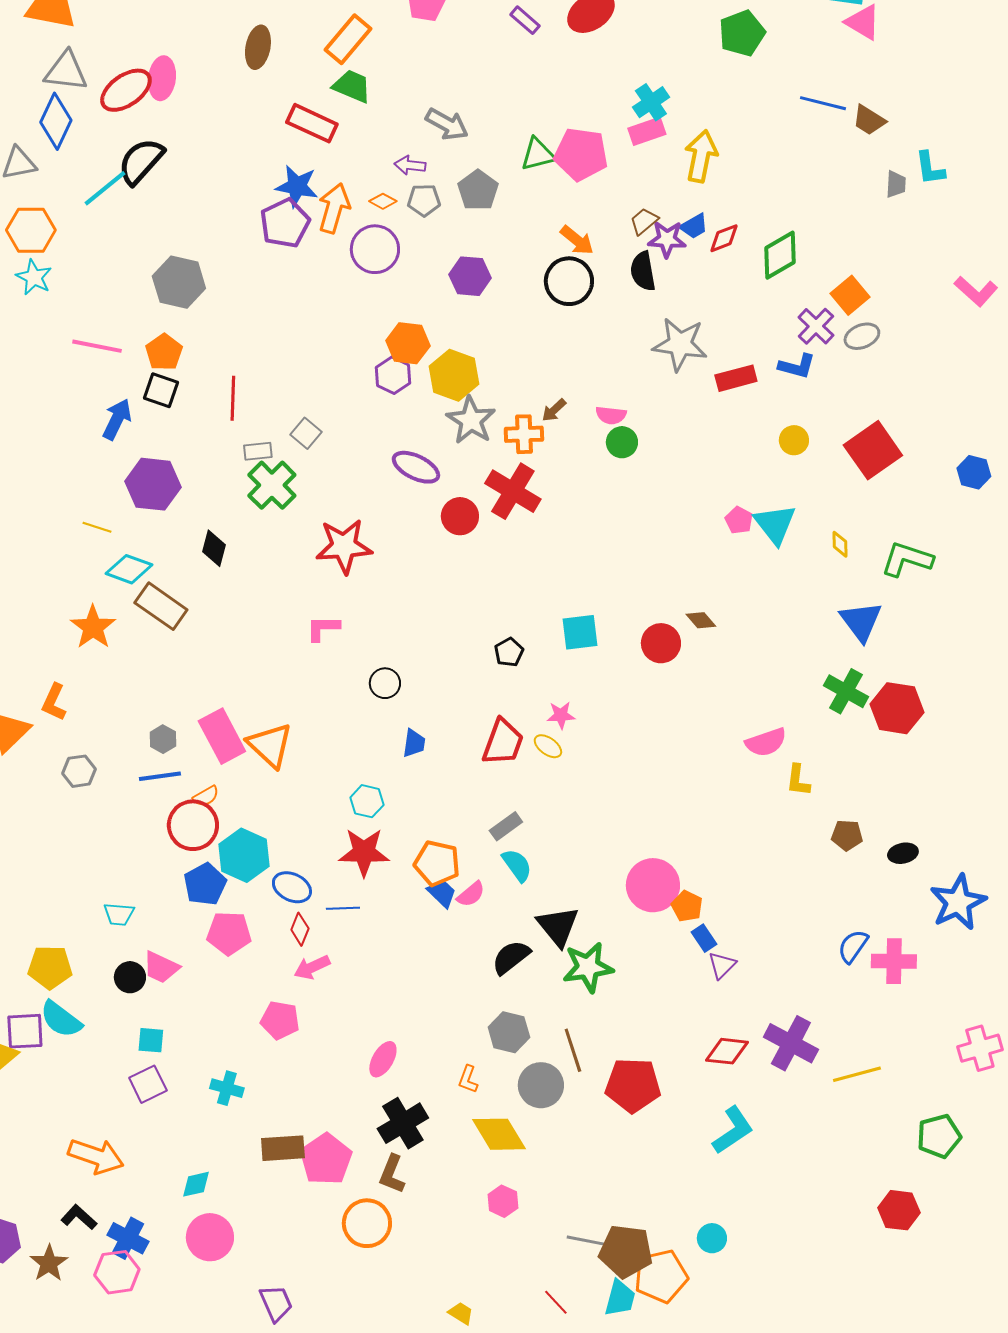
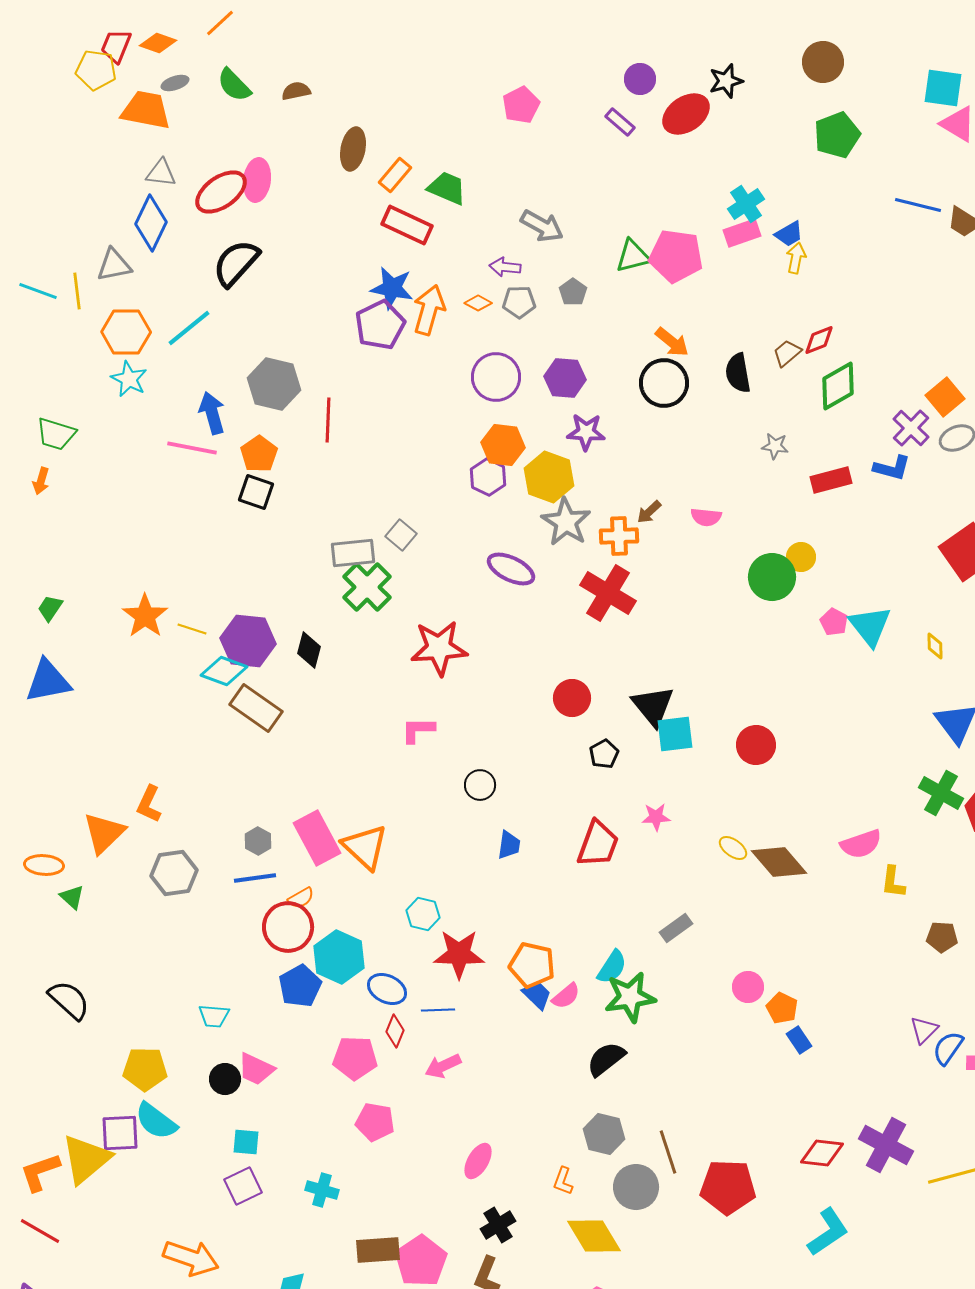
orange rectangle: (348, 39) -> (395, 175), moved, size x0.7
gray triangle: (66, 71) -> (161, 173), size x0.7
yellow arrow: (701, 156) -> (796, 258), size x0.6
cyan line: (105, 188) -> (189, 328), moved
gray pentagon: (478, 190) -> (573, 292), size x0.7
brown trapezoid: (644, 221) -> (787, 353), moved
blue trapezoid: (694, 226) -> (789, 234), moved
purple star: (667, 239) -> (586, 432), moved
purple circle: (375, 249) -> (496, 377), moved
green diamond: (780, 255) -> (838, 386), moved
gray star: (680, 344) -> (775, 446), size x0.5
red line: (233, 398) -> (328, 420), moved
blue arrow: (117, 419) -> (212, 413), moved, turned -42
yellow circle: (794, 440) -> (801, 557), moved
green circle: (622, 442) -> (772, 577), moved, size x1.5
gray rectangle: (258, 451) -> (353, 553), size x1.5
purple hexagon: (153, 484) -> (248, 641), moved
red circle: (460, 516) -> (572, 698), moved
brown diamond: (701, 620) -> (779, 862), moved, size x1.8
orange star: (93, 627) -> (145, 616), moved
yellow ellipse: (548, 746) -> (733, 848), moved
gray hexagon: (79, 771) -> (174, 873), size x1.4
cyan hexagon: (367, 801) -> (423, 914), moved
gray rectangle: (506, 826) -> (676, 928), moved
cyan semicircle: (517, 865) -> (612, 967), turned 69
pink circle: (653, 885) -> (748, 987), size x0.6
black triangle: (558, 926) -> (653, 706), moved
pink pentagon: (229, 933) -> (355, 1058), moved
purple triangle: (722, 965) -> (924, 1030), moved
pink arrow: (312, 967) -> (443, 1066), moved
green star: (588, 967) -> (630, 997), moved
black cross: (403, 1123) -> (498, 1225), size x0.7

